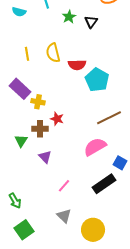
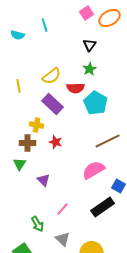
green star: (69, 17) -> (90, 69), moved
yellow semicircle: (53, 53) -> (52, 76), turned -114
yellow line: (27, 54) -> (19, 86), moved
purple rectangle: (20, 89) -> (53, 104), moved
brown cross: (40, 129) -> (28, 143), moved
green arrow: (15, 201) -> (38, 224), moved

